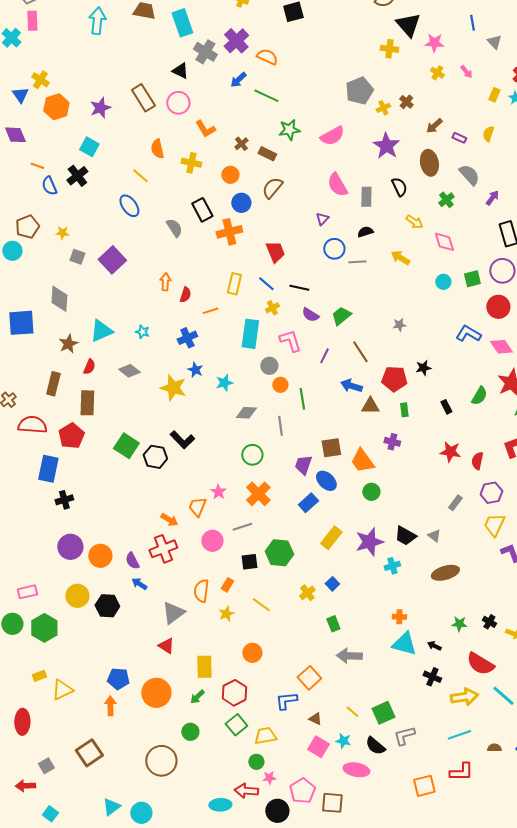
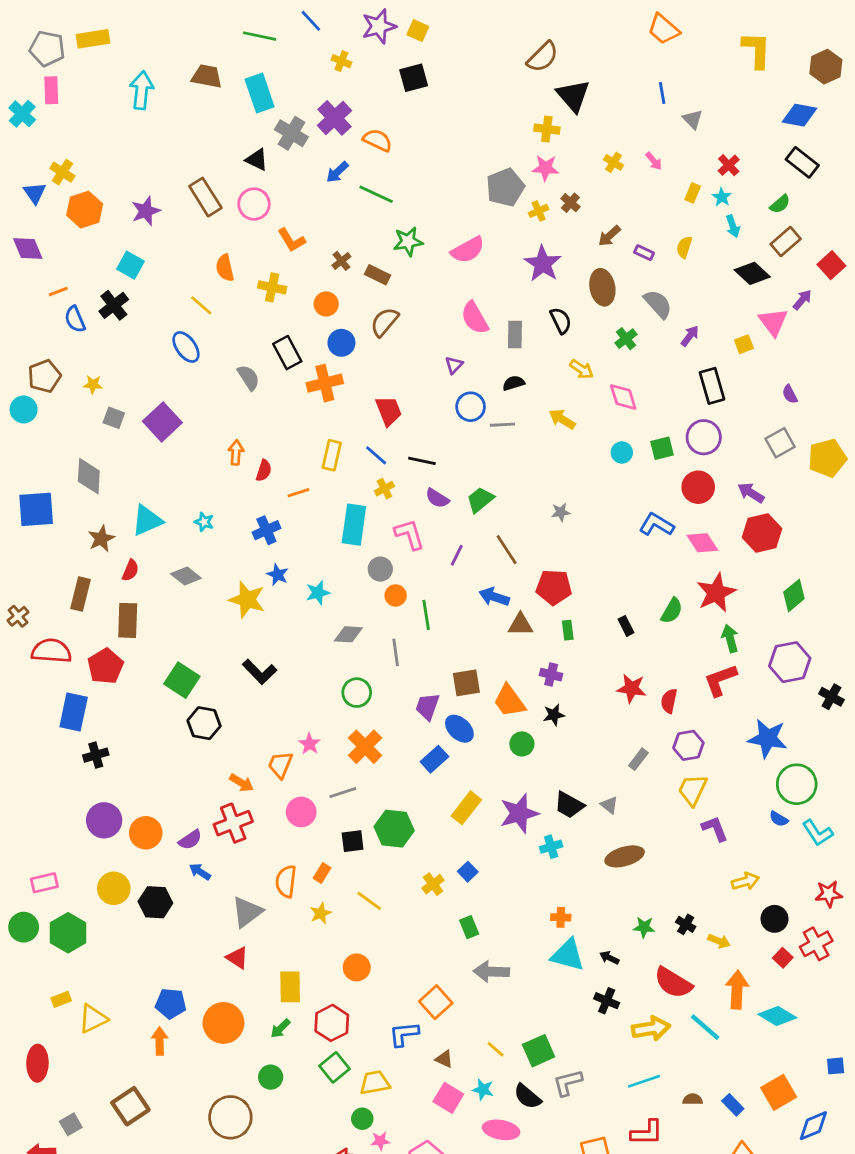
pink star: (434, 43) -> (545, 168), moved
orange line: (37, 166) -> (58, 291), turned -40
black star: (423, 368) -> (554, 715), moved
black hexagon: (155, 457) -> (204, 723), moved
purple semicircle: (132, 561) -> (190, 840), turned -96

